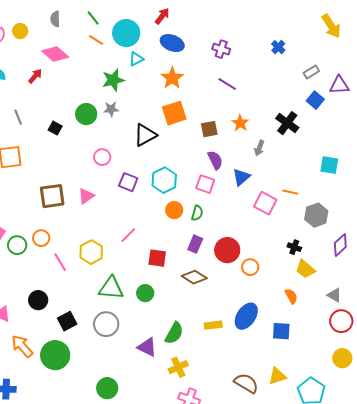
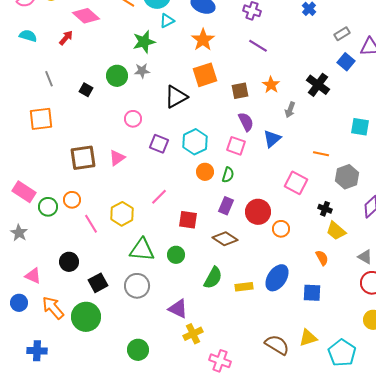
pink square: (265, 203) -> (296, 183), moved
green semicircle: (174, 333) -> (213, 278), moved
yellow cross: (178, 367) -> (193, 334), moved

